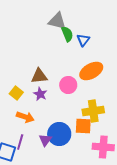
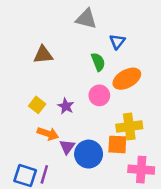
green semicircle: (67, 34) -> (98, 62), moved
brown triangle: (39, 76) -> (43, 55), moved
purple triangle: (45, 140) -> (67, 147), moved
purple line: (20, 142) -> (44, 174), moved

